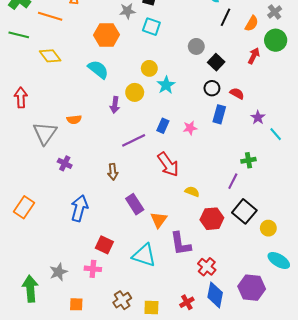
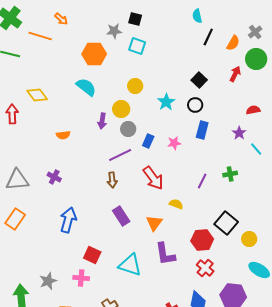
gray circle: (196, 46) -> (128, 129), moved
yellow diamond: (50, 56) -> (37, 95), moved
cyan star: (166, 85) -> (166, 102), moved
red semicircle: (237, 93) -> (253, 110), moved, turned -40
gray triangle: (45, 133) -> (17, 180), moved, turned 50
brown arrow: (113, 172) -> (112, 180), moved
purple line: (233, 181) -> (202, 181), moved
red hexagon: (212, 219) -> (202, 240), moved
orange triangle: (159, 220) -> (154, 223), moved
red cross: (207, 267) -> (205, 268), moved

